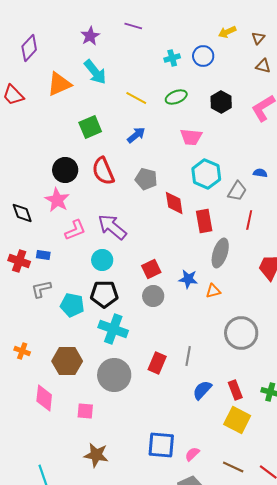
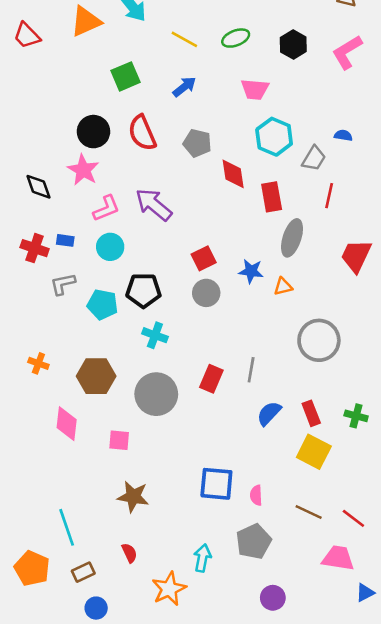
cyan circle: (102, 260) -> (110, 247), moved
cyan cross: (113, 329) -> (155, 335), size x0.7
pink semicircle: (192, 454) -> (256, 495), turned -49

